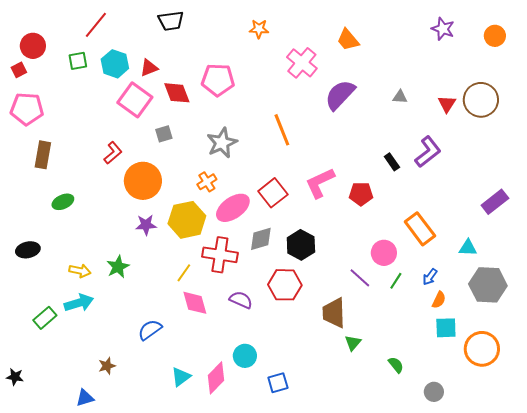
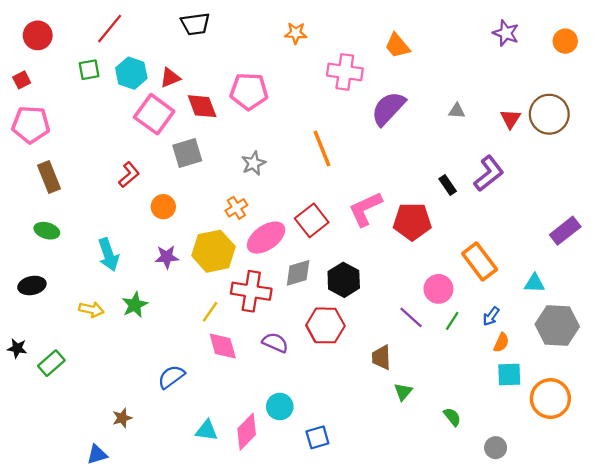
red circle: (33, 46) -> (38, 35), moved
pink cross: (302, 63) -> (345, 72), turned -32
gray square: (164, 134) -> (187, 153), size x1.5
gray star: (222, 143) -> (253, 163), size x0.7
brown rectangle: (43, 155) -> (49, 177), turned -32
orange circle: (143, 181) -> (163, 207), size x0.6
red pentagon: (361, 194) -> (412, 222), size x1.4
green ellipse: (63, 202) -> (47, 231), moved, turned 40
cyan arrow: (79, 303) -> (108, 255), moved, turned 88
brown trapezoid: (334, 313) -> (381, 357), size x0.7
black star: (15, 377) -> (17, 348), moved
cyan triangle: (181, 377) -> (207, 430), turned 45

